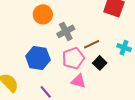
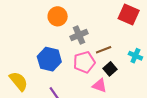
pink triangle: (78, 81) -> (100, 86), moved

